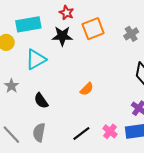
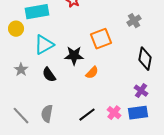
orange square: (93, 29) -> (101, 39), moved
black star: (62, 36) -> (74, 56), moved
black semicircle: (41, 101) -> (49, 75), moved

